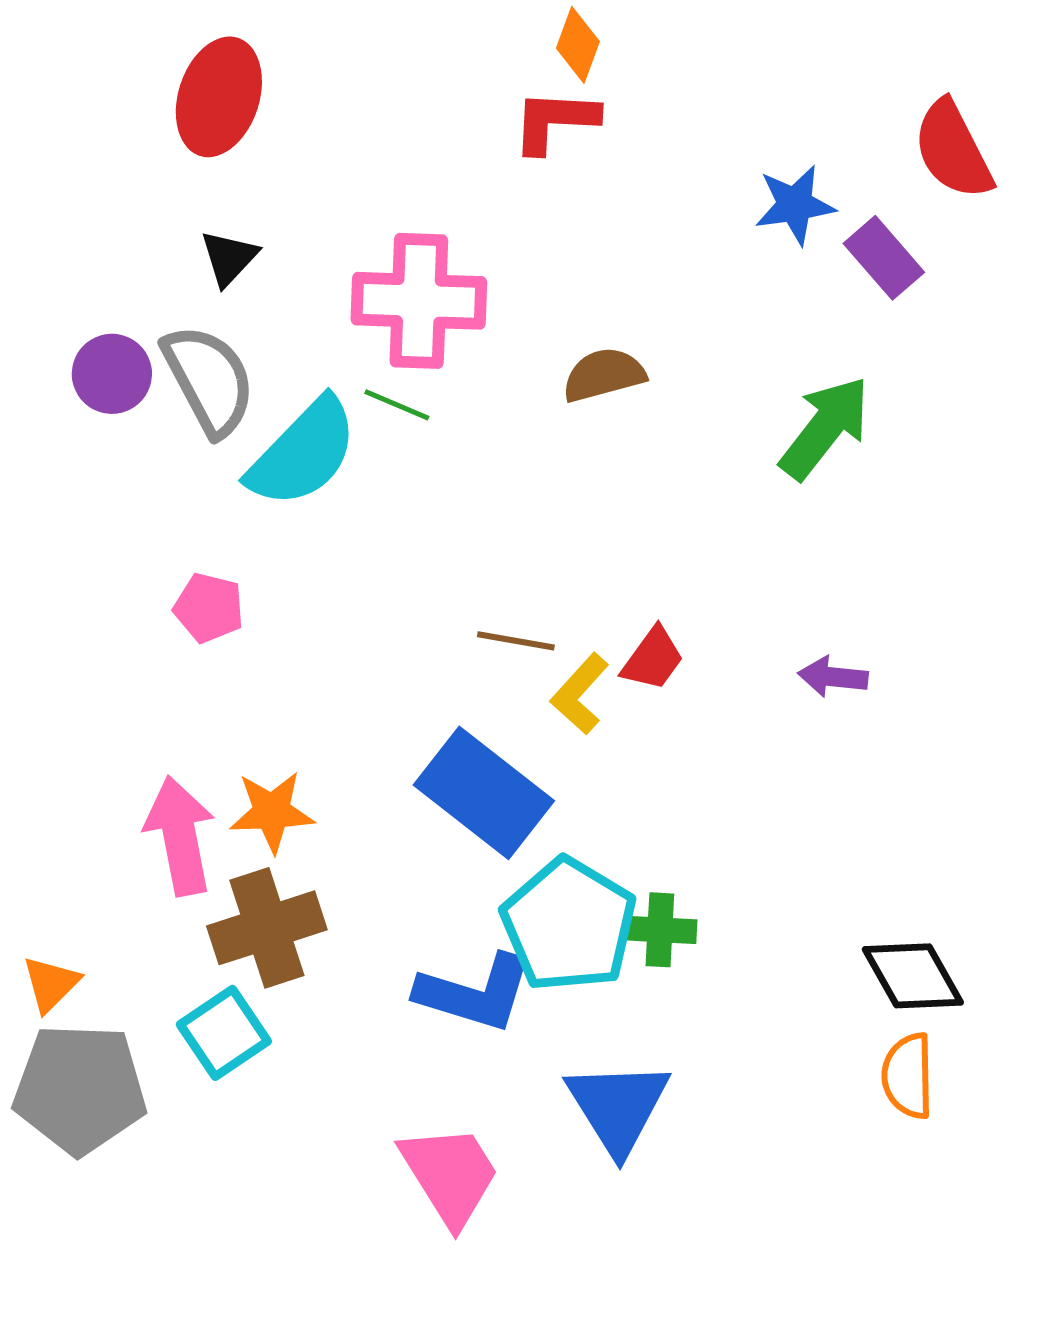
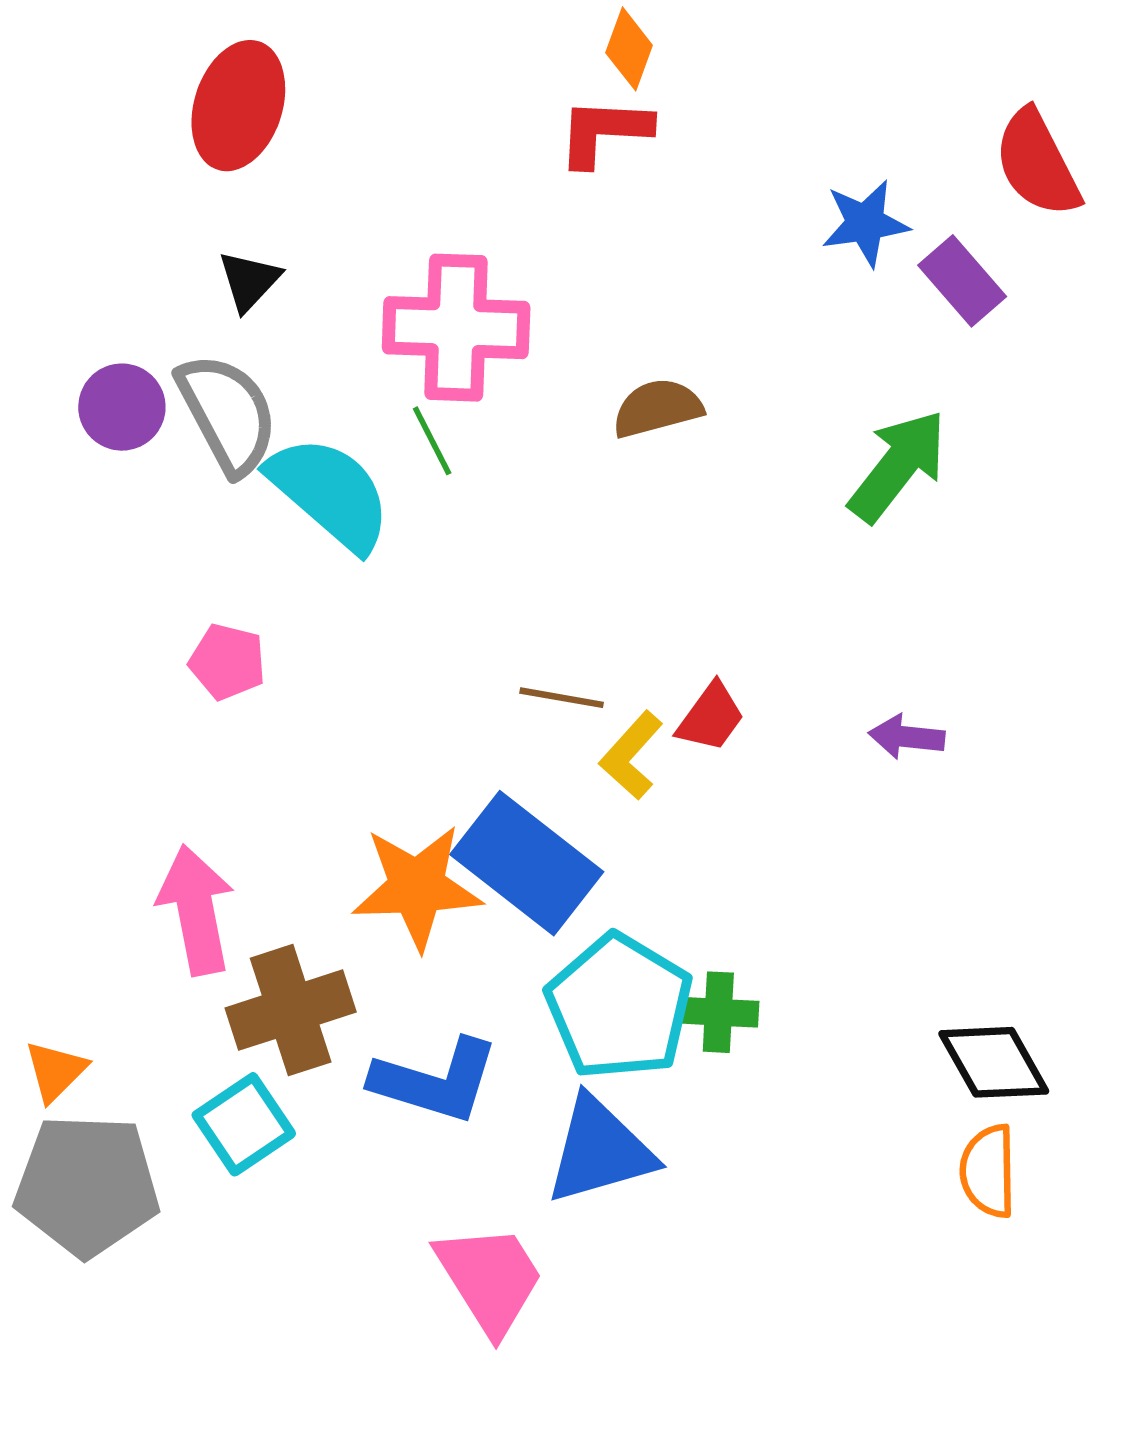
green line: (397, 405) -> (432, 441), turned 40
cyan semicircle: (303, 453) -> (330, 493), turned -93
orange star: (272, 812) -> (417, 887), moved, size x1.4
blue L-shape: (475, 993) -> (435, 1081), moved
blue triangle: (618, 1107) -> (600, 1150), moved, turned 46

